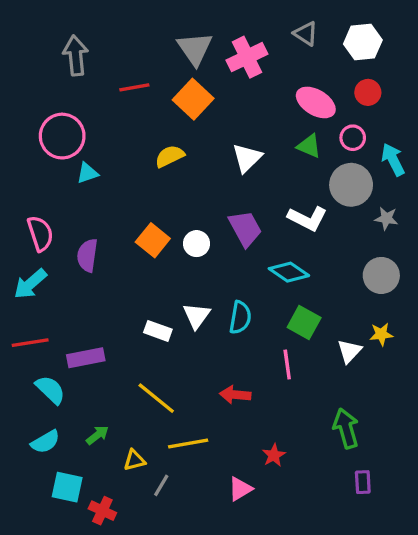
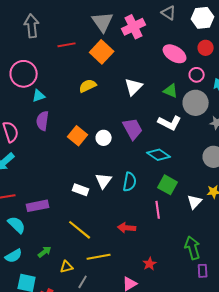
green triangle: (309, 146) -> (171, 91), moved
purple semicircle: (87, 255) -> (43, 121), moved
purple rectangle: (363, 482) -> (203, 271), moved

